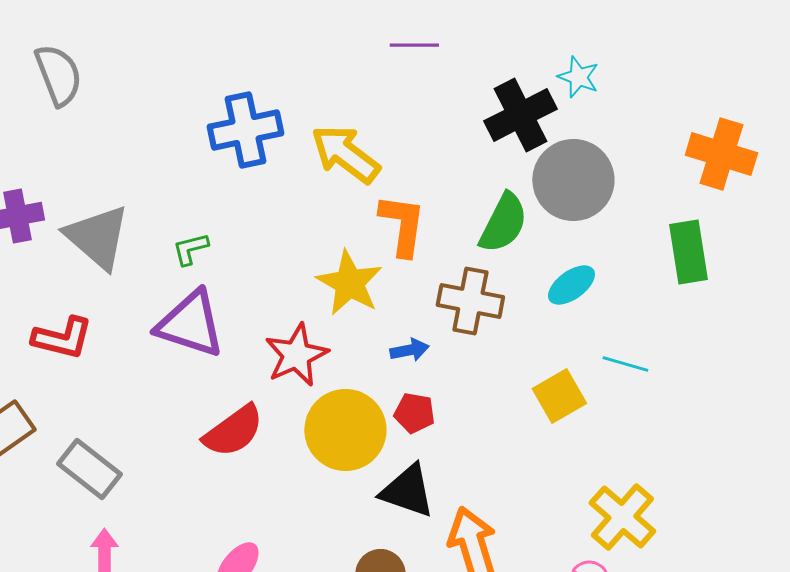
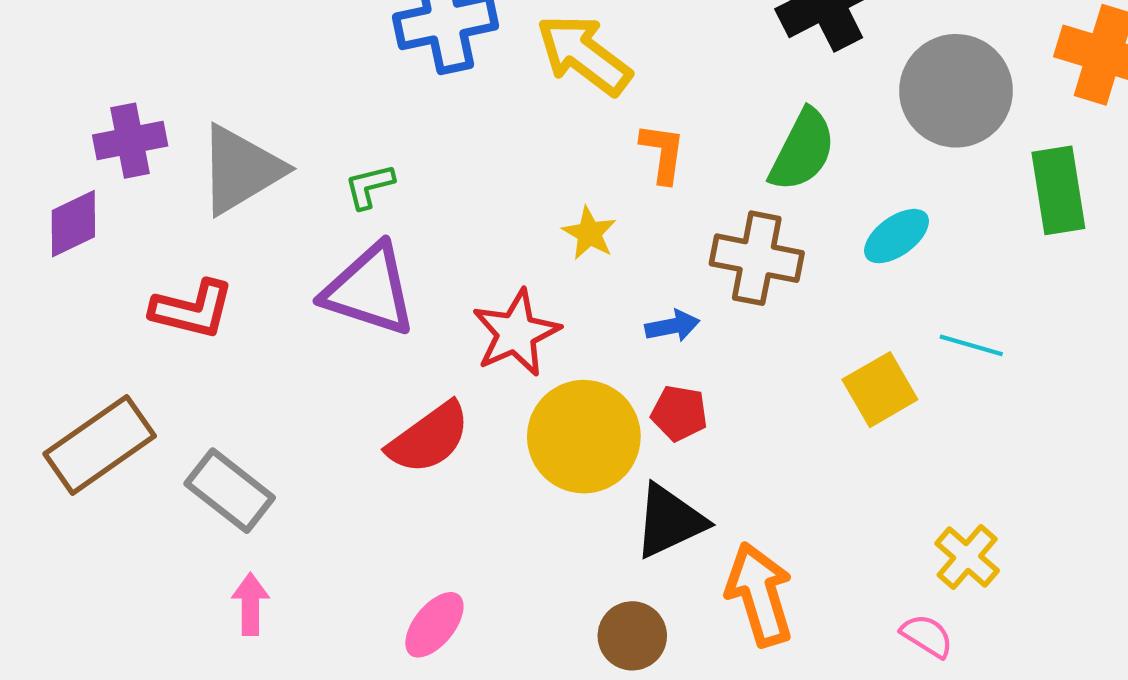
gray circle: (573, 180) -> (956, 91), moved
orange L-shape: (402, 225) -> (663, 153), size x0.7
gray triangle: (97, 237) -> (241, 170), turned 48
yellow star: (349, 283) -> (589, 233), size x0.6
black triangle: (407, 491) -> (670, 521), turned -44
yellow cross: (622, 517) -> (967, 557), size x0.7

